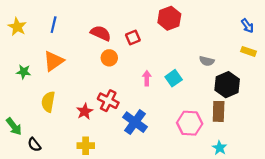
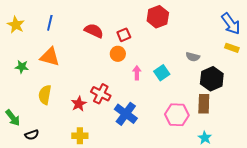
blue arrow: (247, 26) -> (231, 24), size x1.6
orange circle: (109, 58) -> (118, 54), moved
orange triangle: (54, 61) -> (50, 57), turned 50
black semicircle: (34, 145) -> (32, 135), turned -72

